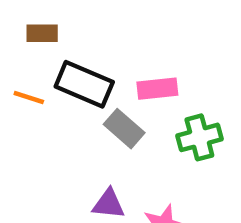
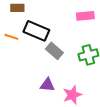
pink rectangle: (157, 89) -> (85, 16), moved

